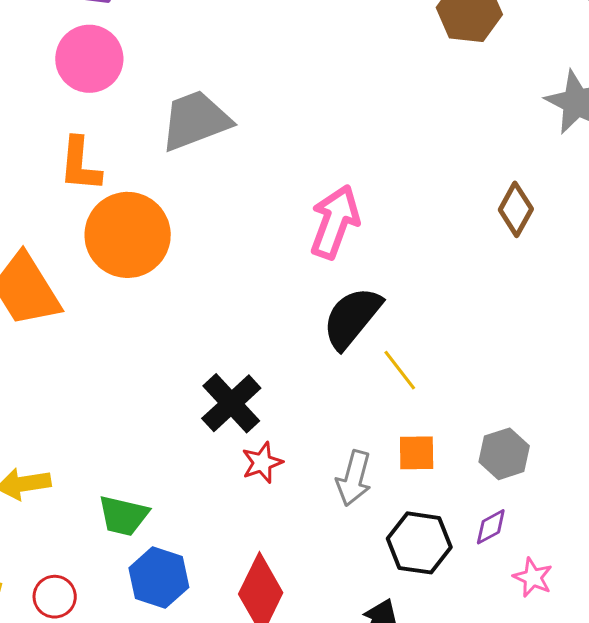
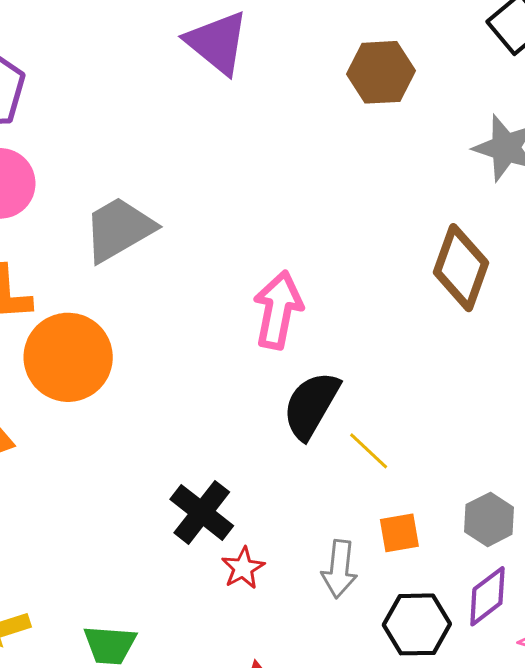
brown diamond: (516, 209) -> (461, 268), size x1.5
purple diamond: (491, 527) -> (487, 596), size x1.5

